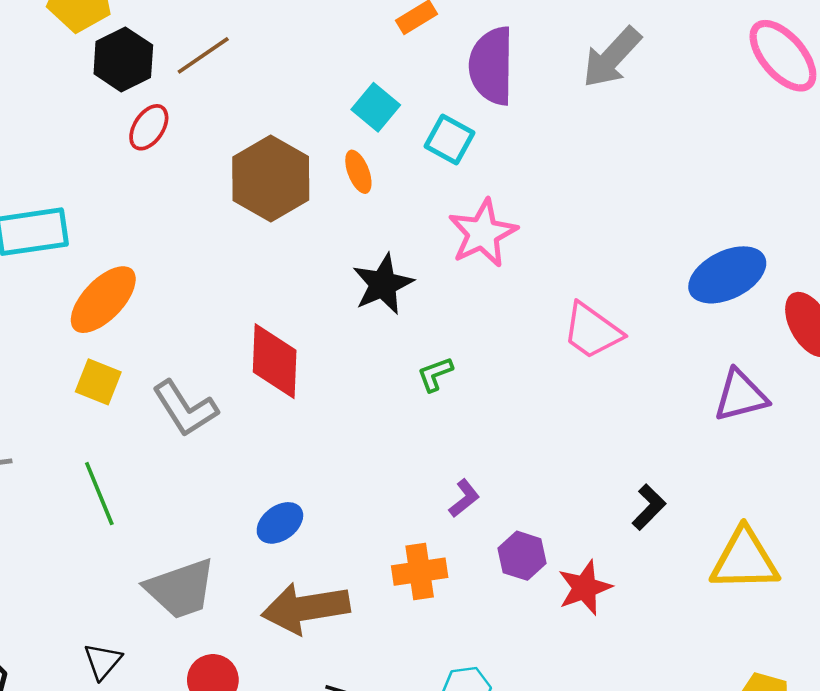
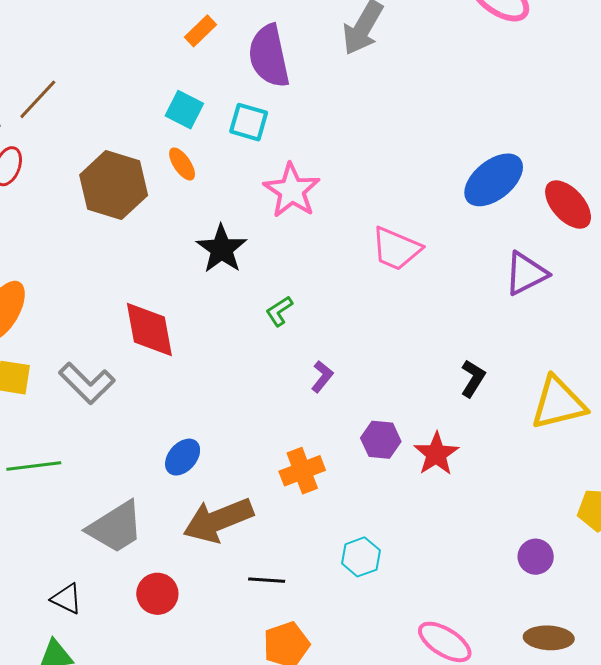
green line: (99, 494) -> (34, 466), turned -62
purple L-shape: (464, 498) -> (322, 377), moved
black triangle: (103, 661) -> (66, 599), turned -32

